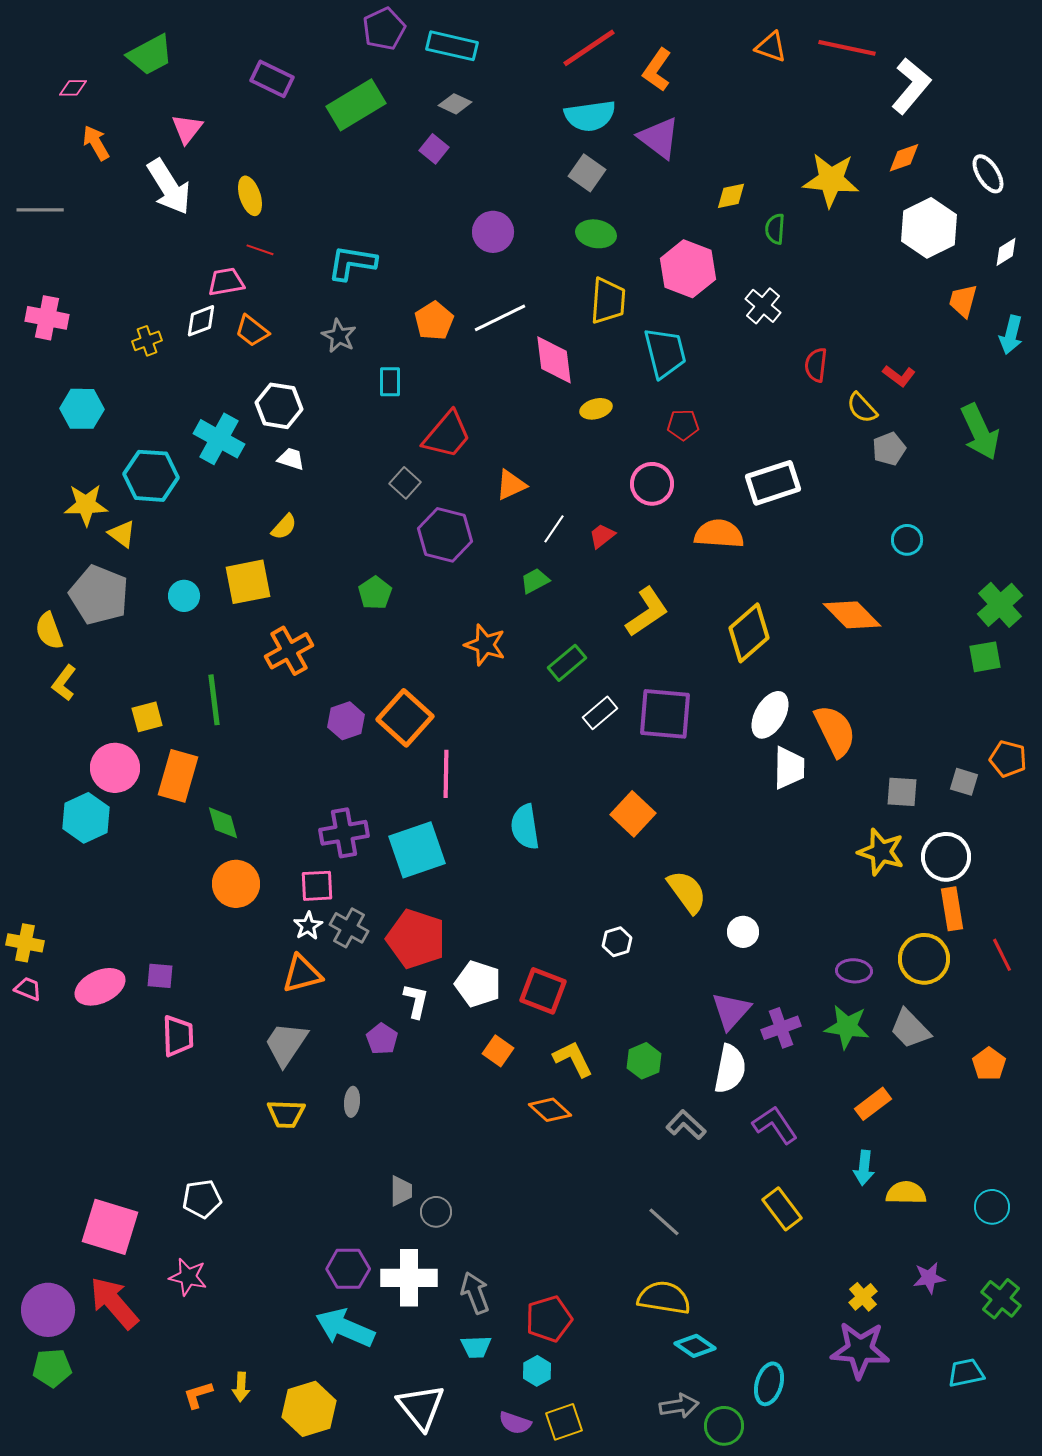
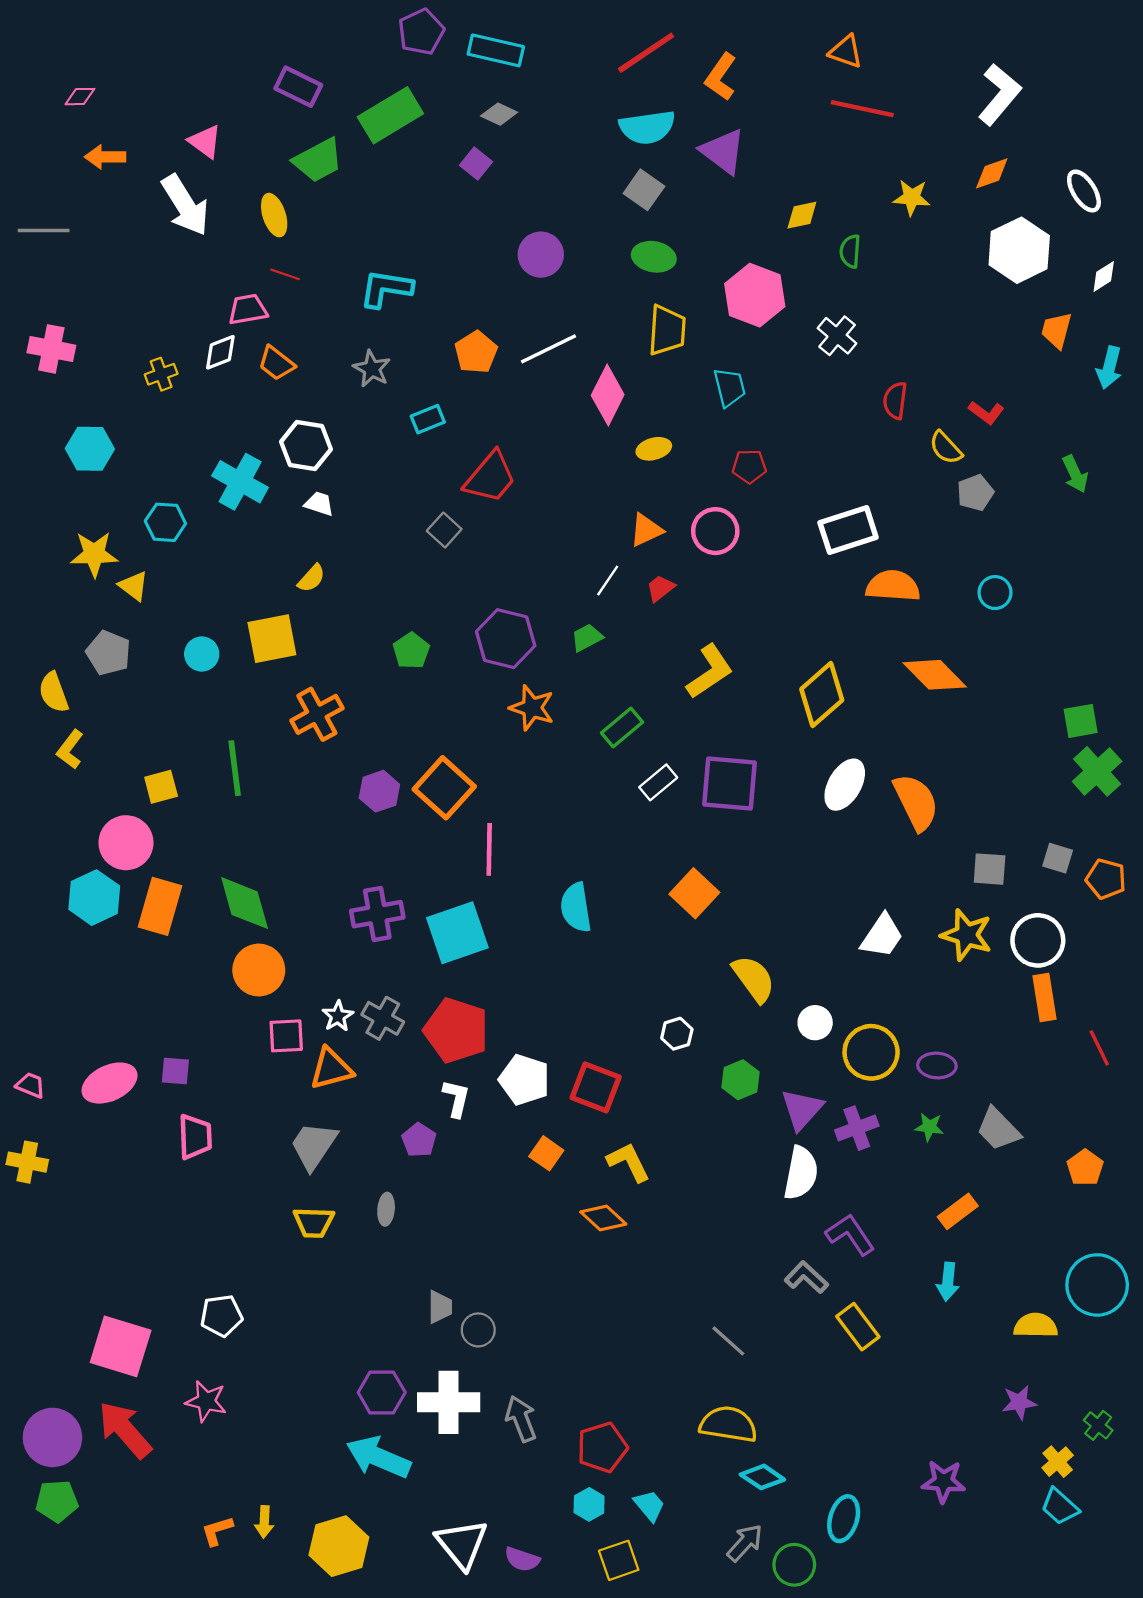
red line: (847, 48) -> (862, 109), moved
green trapezoid: (150, 55) -> (318, 160), moved
pink triangle: (187, 129) -> (205, 142), turned -32
orange arrow: (96, 143) -> (105, 157), turned -60
yellow star: (831, 180) -> (912, 198), size x0.6
cyan trapezoid: (665, 353) -> (730, 387), size x0.7
pink diamond: (554, 360) -> (608, 395), turned 34
cyan rectangle: (390, 382) -> (428, 419), turned 68
green arrow: (980, 432) -> (1075, 474), size x0.6
cyan hexagon: (151, 476) -> (165, 522), size x0.7
orange triangle: (511, 485) -> (646, 530), moved
orange semicircle: (719, 534) -> (893, 586), moved
purple hexagon: (445, 535) -> (506, 639), moved
gray pentagon: (99, 595) -> (108, 653), size x0.7
green cross: (1000, 605) -> (1097, 771), moved
orange pentagon: (1008, 759) -> (1106, 879), moved
white trapezoid: (789, 768) -> (882, 936), moved, turned 33
orange rectangle: (178, 776) -> (160, 906), moved
green diamond: (223, 823) -> (245, 903), size x1.5
pink square: (317, 886) -> (286, 1036), moved
yellow cross: (25, 943) -> (27, 1162), moved
yellow circle: (924, 959) -> (871, 1052), moved
green star: (847, 1027) -> (929, 1127), size x0.6
green hexagon: (644, 1061) -> (740, 1080), moved
gray L-shape: (686, 1125) -> (806, 1277), moved
yellow semicircle: (906, 1193) -> (1036, 1326), moved
cyan circle: (992, 1207) -> (1097, 1285), moved, size x1.6
yellow cross: (863, 1297) -> (1058, 1462), moved
green cross: (1001, 1299) -> (1098, 1425), size x0.7
cyan trapezoid: (476, 1347) -> (649, 1505), moved, turned -128
purple star: (860, 1350) -> (943, 1481), size x0.7
cyan trapezoid: (966, 1373) -> (1060, 1507), turned -126
gray arrow: (679, 1406) -> (745, 1543), turned -39
purple semicircle: (515, 1423) -> (522, 1559), moved

